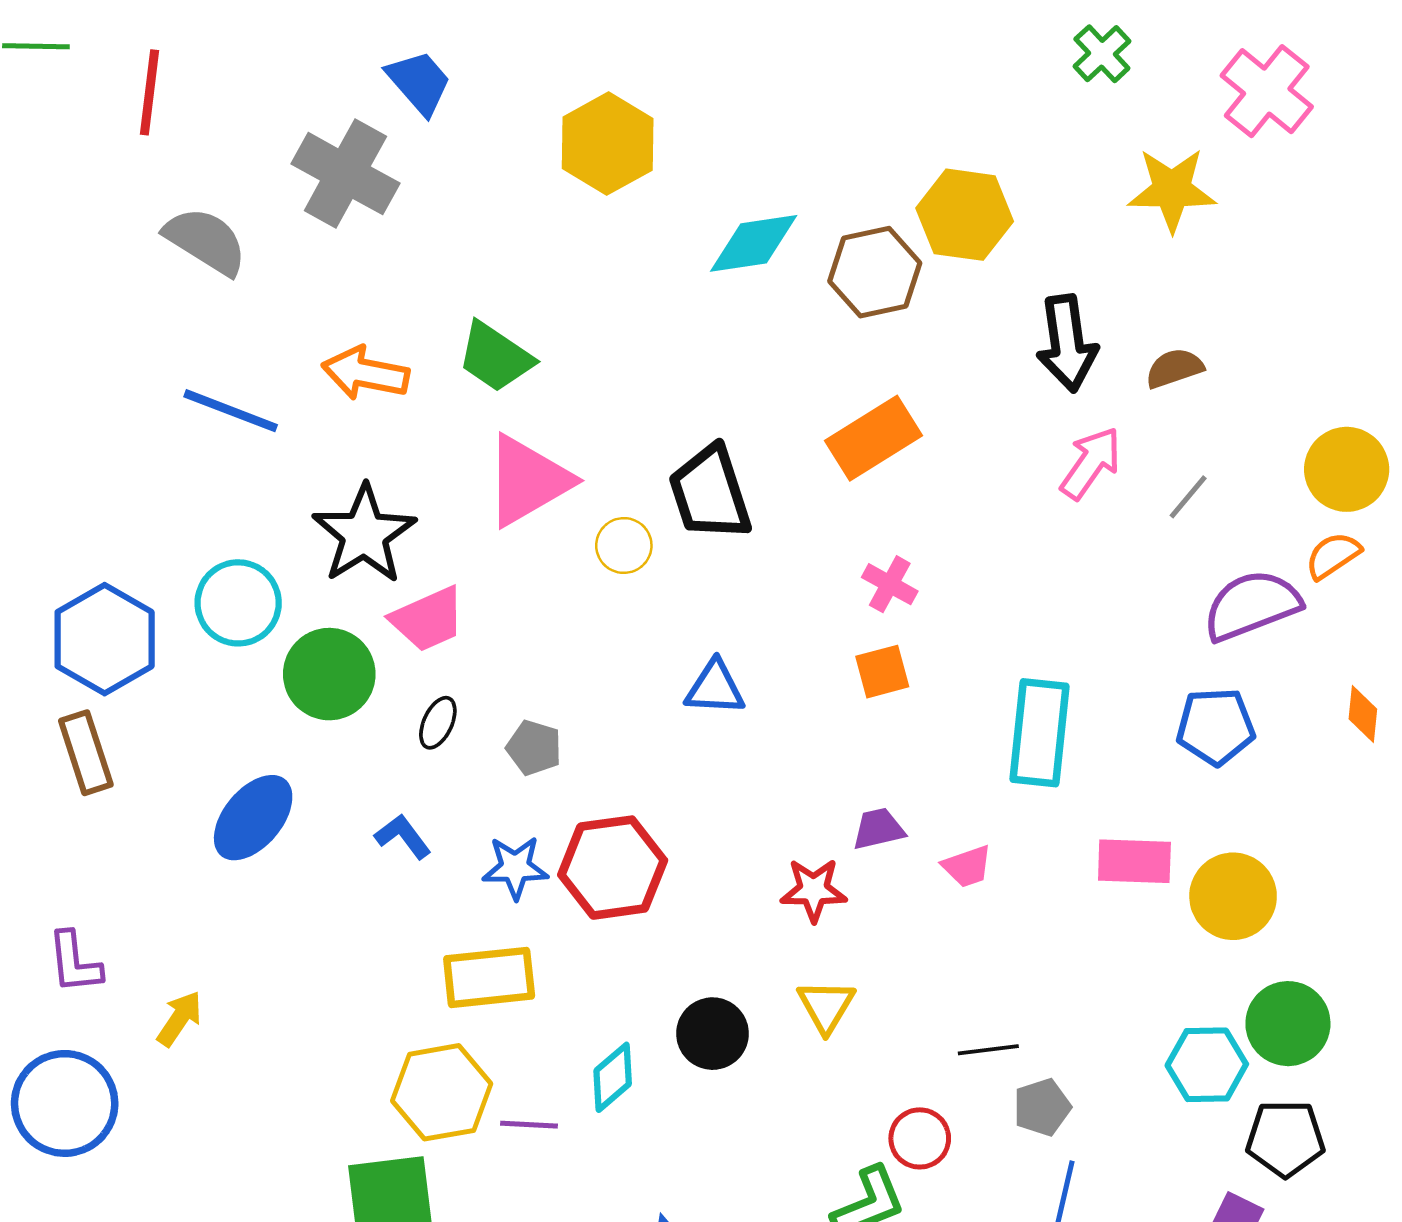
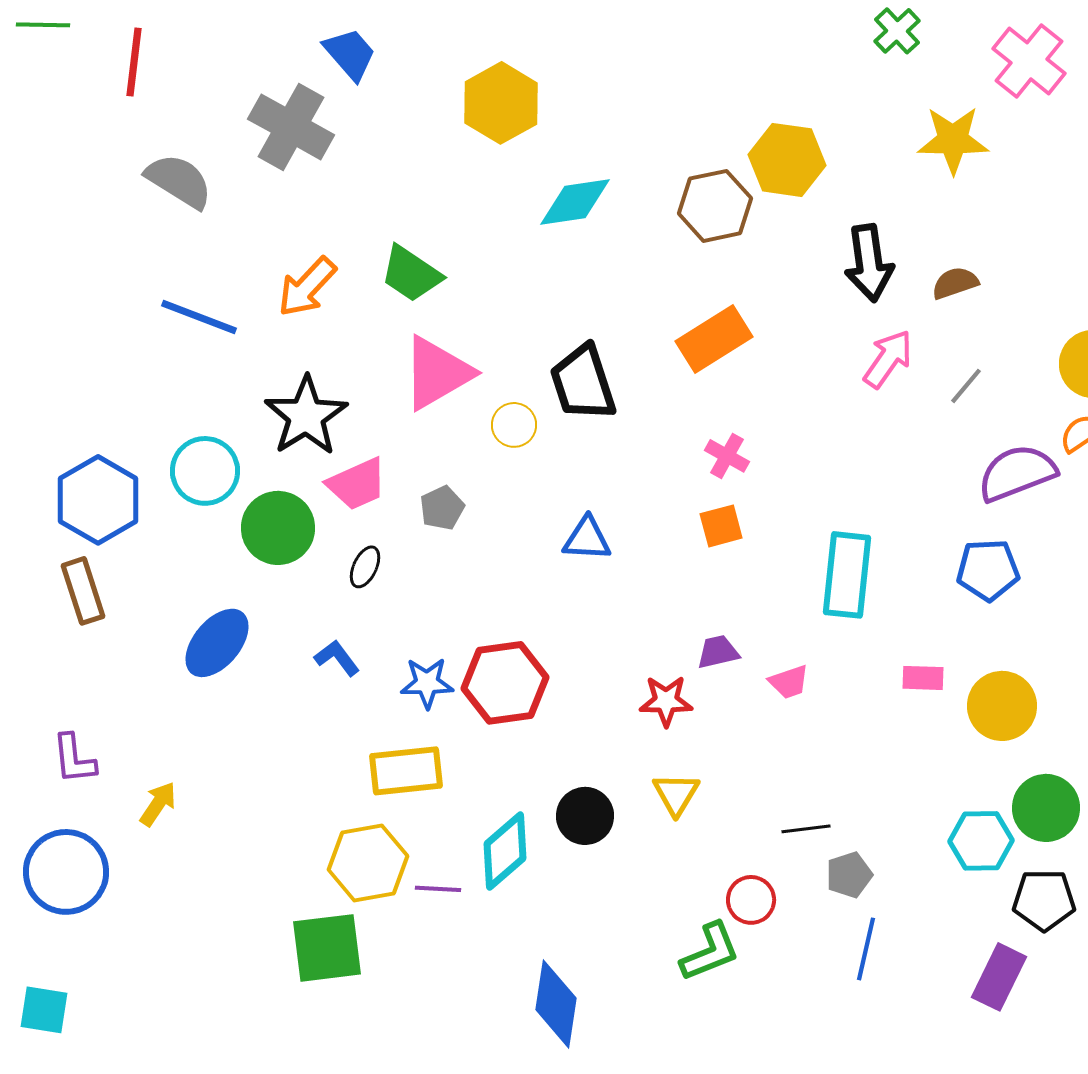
cyan diamond: (754, 243) -> (575, 202), moved
orange arrow: (365, 373) -> (307, 287), turned -58
gray pentagon: (534, 748) -> (442, 508), moved, turned 30
pink rectangle: (1134, 861) -> (923, 678), size x0.7
cyan diamond: (613, 1077) -> (505, 851), size x1.4

